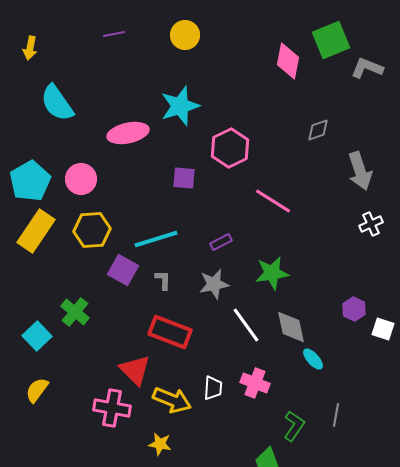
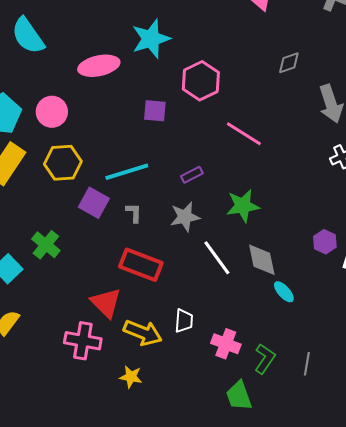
pink cross: (255, 383) -> (226, 344), moved
gray line: (336, 415) -> (307, 364), moved

